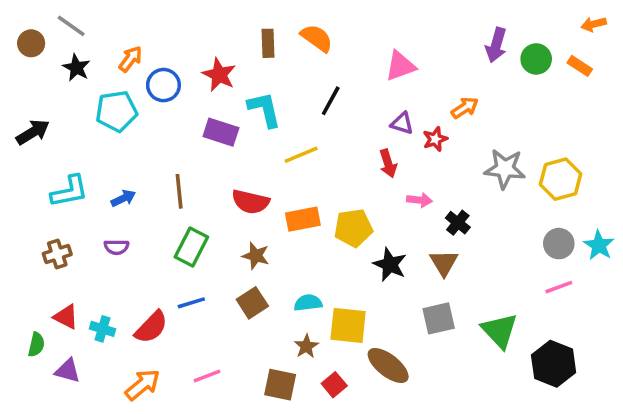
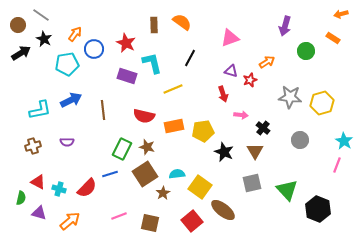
green circle: (536, 59) -> (306, 51), moved
black arrow: (33, 132) -> (21, 53), moved
blue arrow: (123, 198) -> (71, 100), moved, size x1.5
gray circle: (559, 244) -> (300, 140), moved
green rectangle: (191, 247) -> (122, 149), moved
pink line: (559, 287) -> (337, 165), moved, turned -49
brown square: (252, 303) -> (145, 174), size x1.4
yellow square: (348, 325) -> (200, 187), turned 30
brown star: (306, 346) -> (163, 193), moved
orange arrow: (143, 385) -> (70, 221), moved
brown square: (280, 385) -> (150, 223), moved
red square: (334, 385) -> (192, 221), size x1.5

